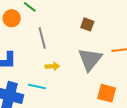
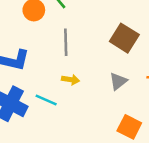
brown square: (87, 24) -> (124, 38), size x1.6
gray triangle: (90, 59) -> (118, 81), size x0.6

